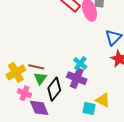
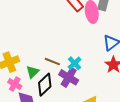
brown line: (36, 67) -> (52, 62), moved

